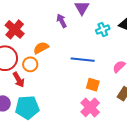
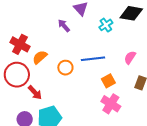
orange semicircle: (41, 48) -> (40, 57), moved
orange circle: (30, 64) -> (65, 68), moved
orange square: (93, 85) -> (108, 81), turned -32

